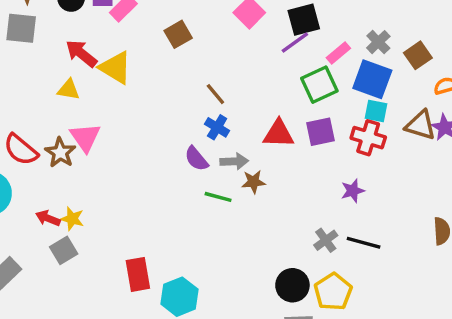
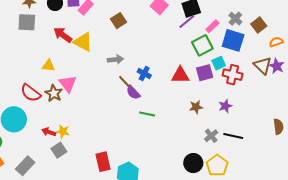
yellow triangle: (69, 90) -> (49, 66), moved
brown line: (215, 94) -> (124, 81), moved
cyan square: (376, 111) -> (219, 63), moved, turned -32
brown triangle: (421, 125) -> (263, 66), turned 30
gray arrow: (234, 161) -> (115, 59), moved
brown star: (253, 182) -> (196, 107), moved

